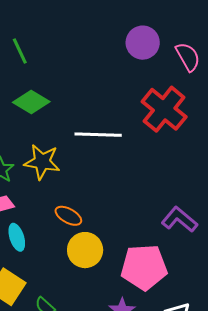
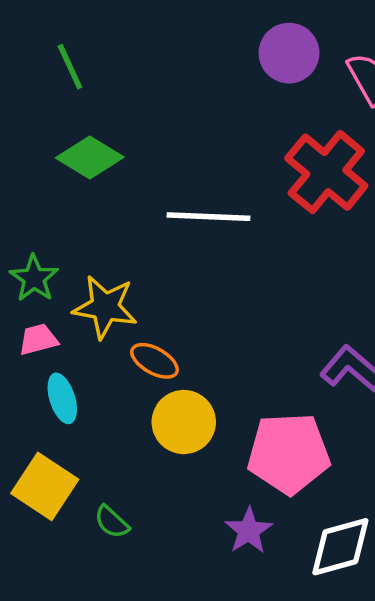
yellow star: (42, 162) -> (105, 307), moved

